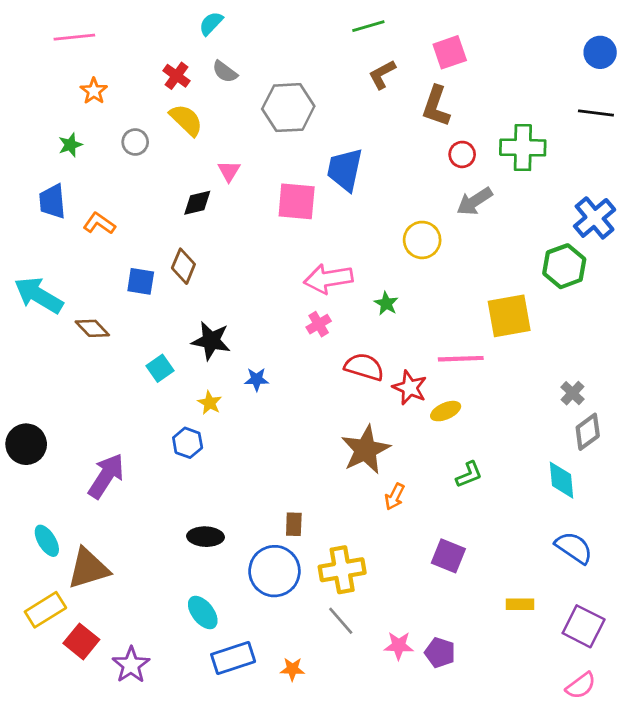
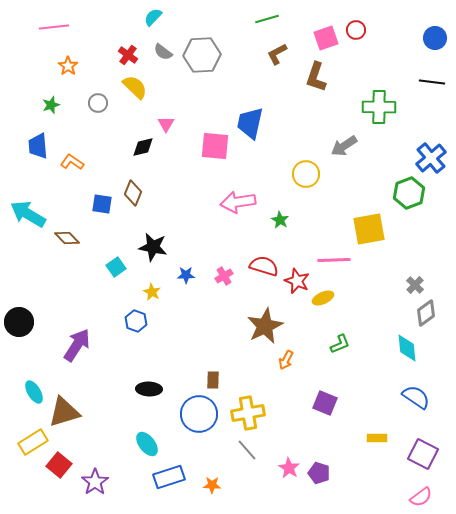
gray hexagon: (288, 108) -> (202, 55), moved
red circle: (462, 154) -> (356, 30), moved
pink cross: (319, 324) -> (224, 276), moved
pink star: (399, 646) -> (289, 468), turned 30

